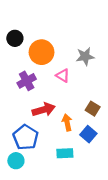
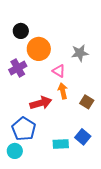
black circle: (15, 38) -> (21, 31), moved
purple cross: (27, 81) -> (18, 68), moved
orange arrow: (67, 122) -> (63, 91), moved
blue square: (88, 134) -> (83, 137), moved

